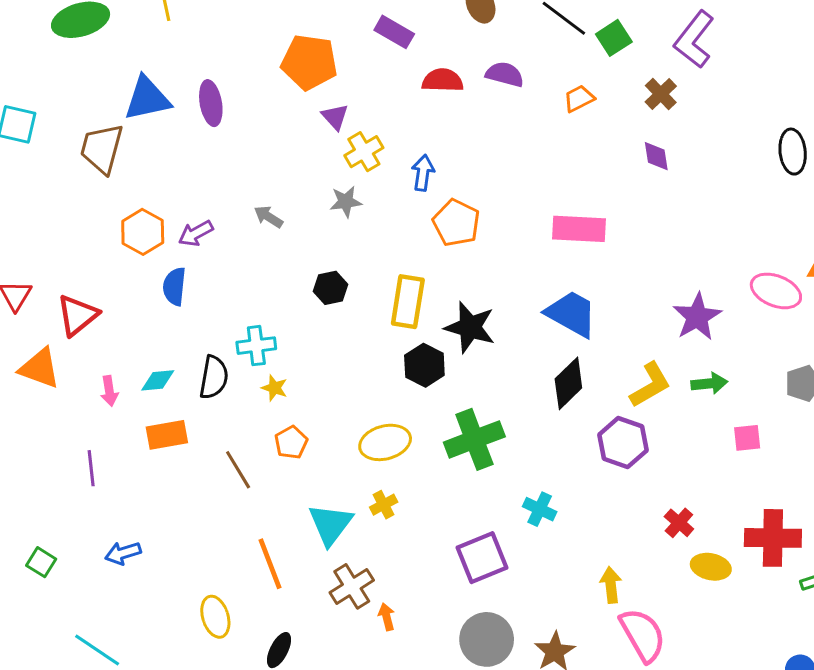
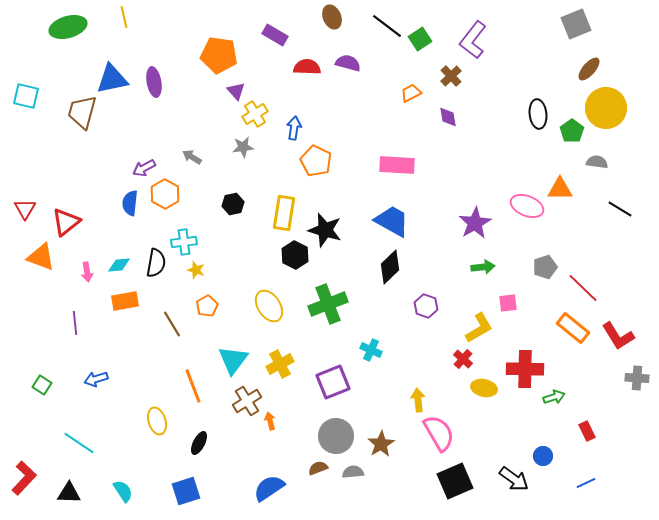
orange trapezoid: (579, 99) -> (411, 93), moved
orange hexagon: (143, 232) -> (165, 194), moved
yellow L-shape: (650, 385) -> (479, 328), moved
yellow ellipse: (385, 442) -> (269, 306), turned 72
purple hexagon: (623, 442) -> (426, 306), size x0.7
yellow cross: (384, 505) -> (280, 364), moved, size x1.5

